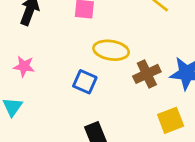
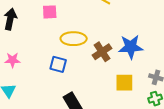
yellow square: (171, 120) -> (124, 83), turned 30

